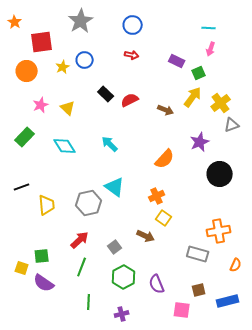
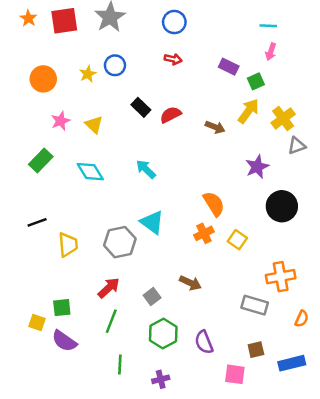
red square: (42, 42) -> (64, 21), moved
orange semicircle: (165, 159) -> (214, 204), moved, turned -75
yellow square: (164, 218) -> (237, 240), moved

